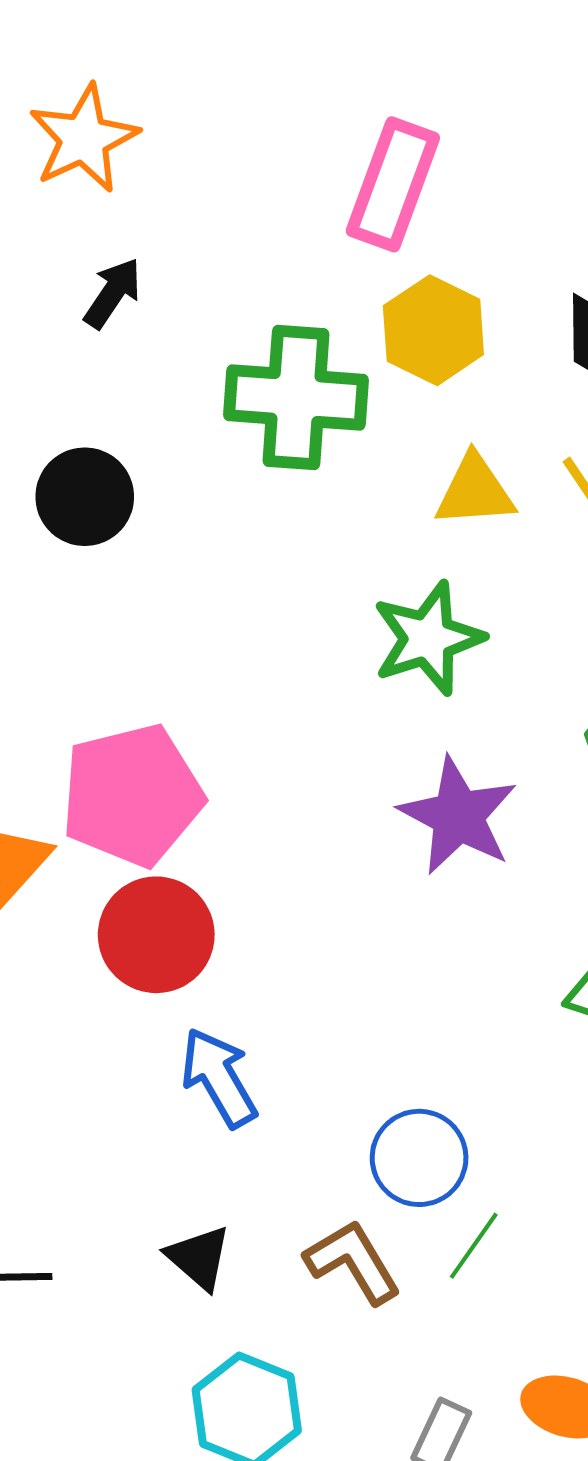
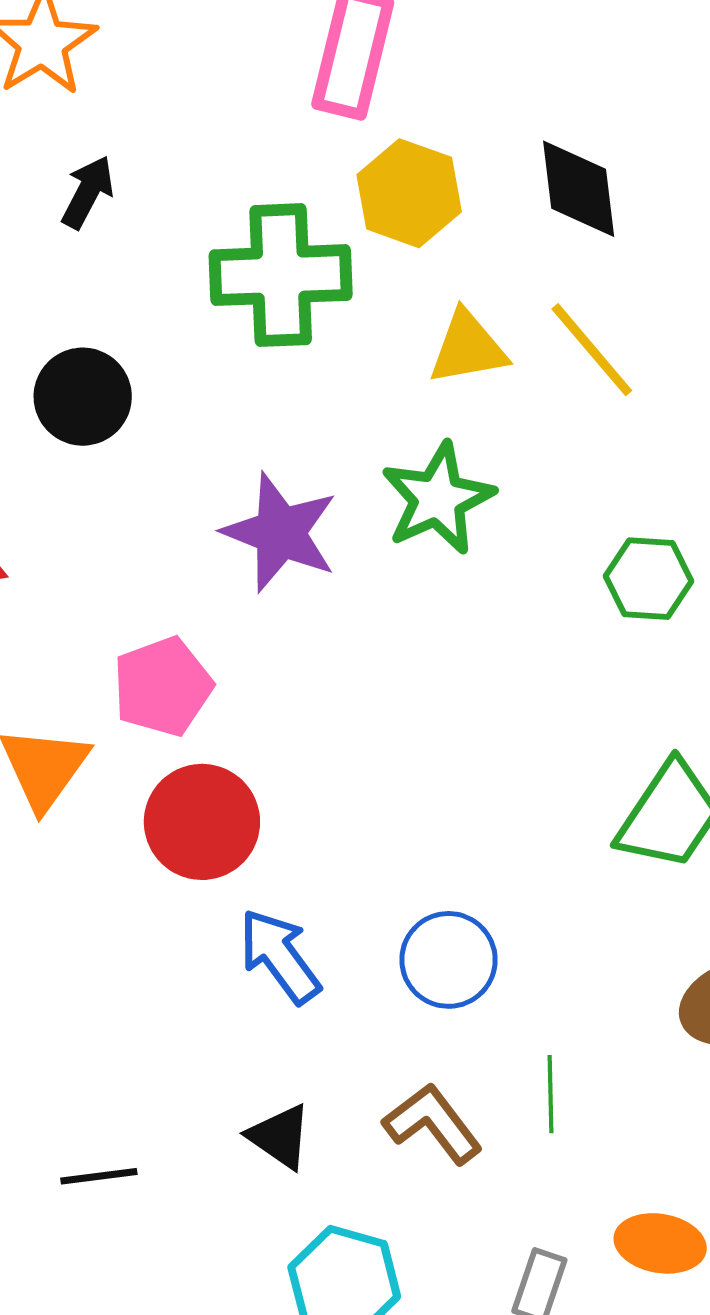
pink pentagon: (132, 795) -> (163, 687), size x0.7
purple star: (458, 816) -> (280, 532), moved
blue circle: (419, 1158) -> (449, 960), moved
green line: (474, 1246) -> (551, 1094), turned -30

